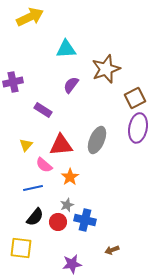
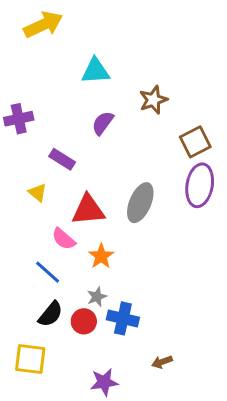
brown star: (106, 69) -> (153, 100), size x0.7
yellow triangle: (26, 145) -> (38, 193), moved, turned -32
blue line: (33, 188) -> (48, 272), turned 54

